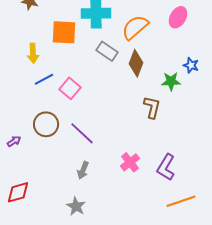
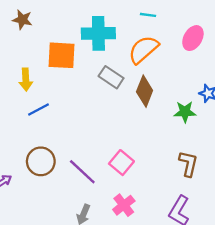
pink square: (70, 88) -> (121, 163), moved
brown L-shape: (152, 107) -> (188, 164), moved
pink cross: (130, 162) -> (124, 205), moved

